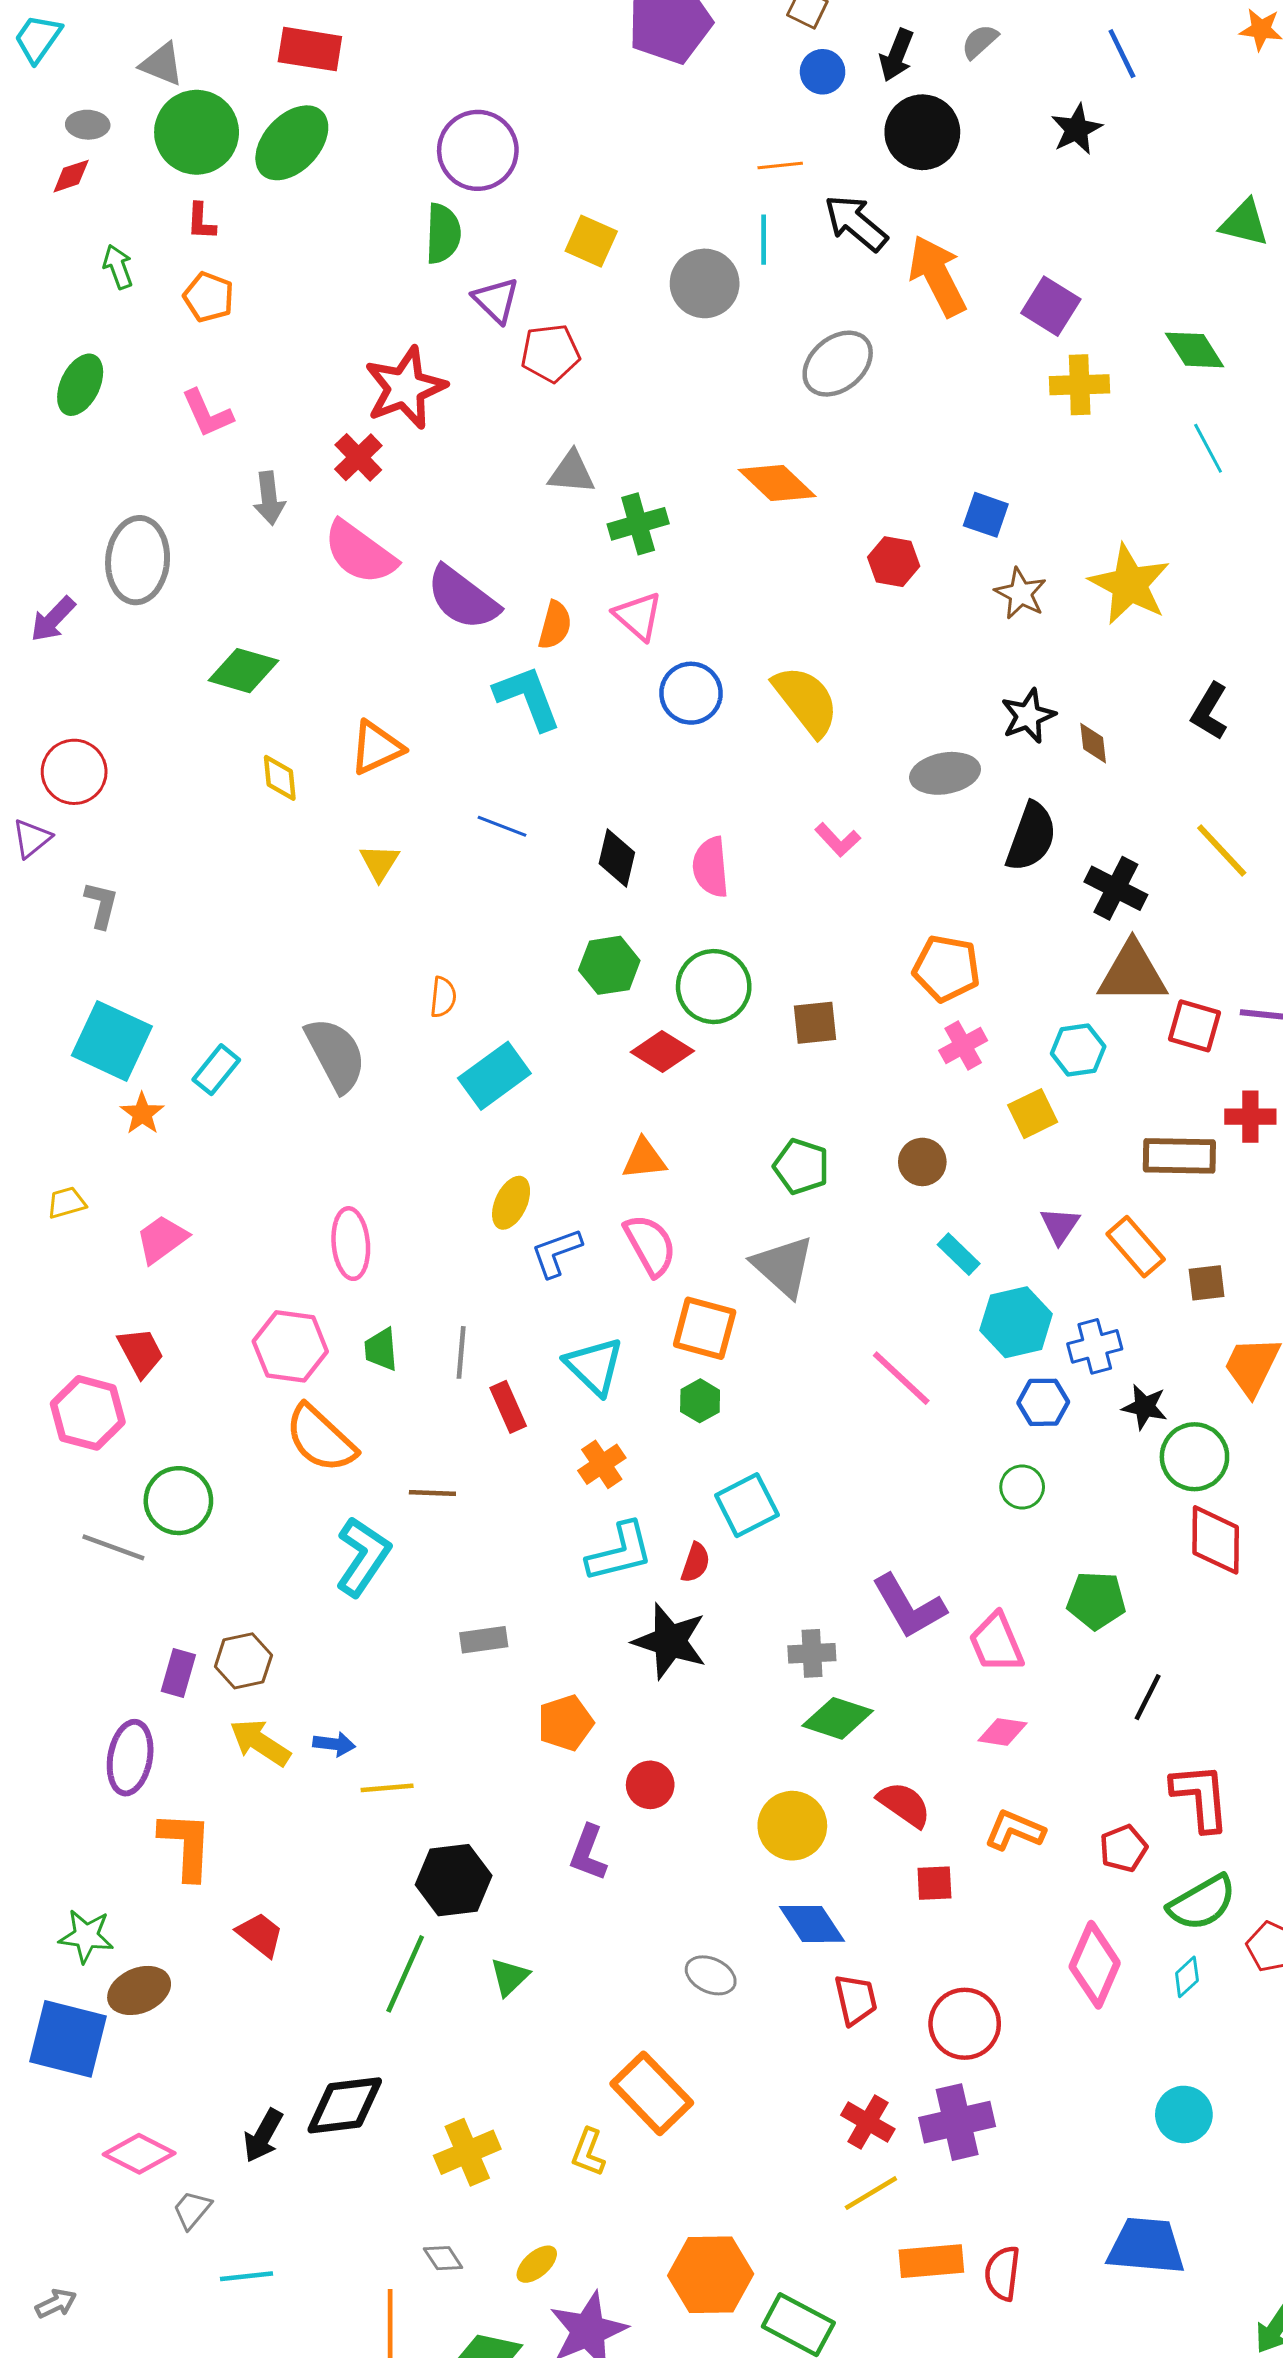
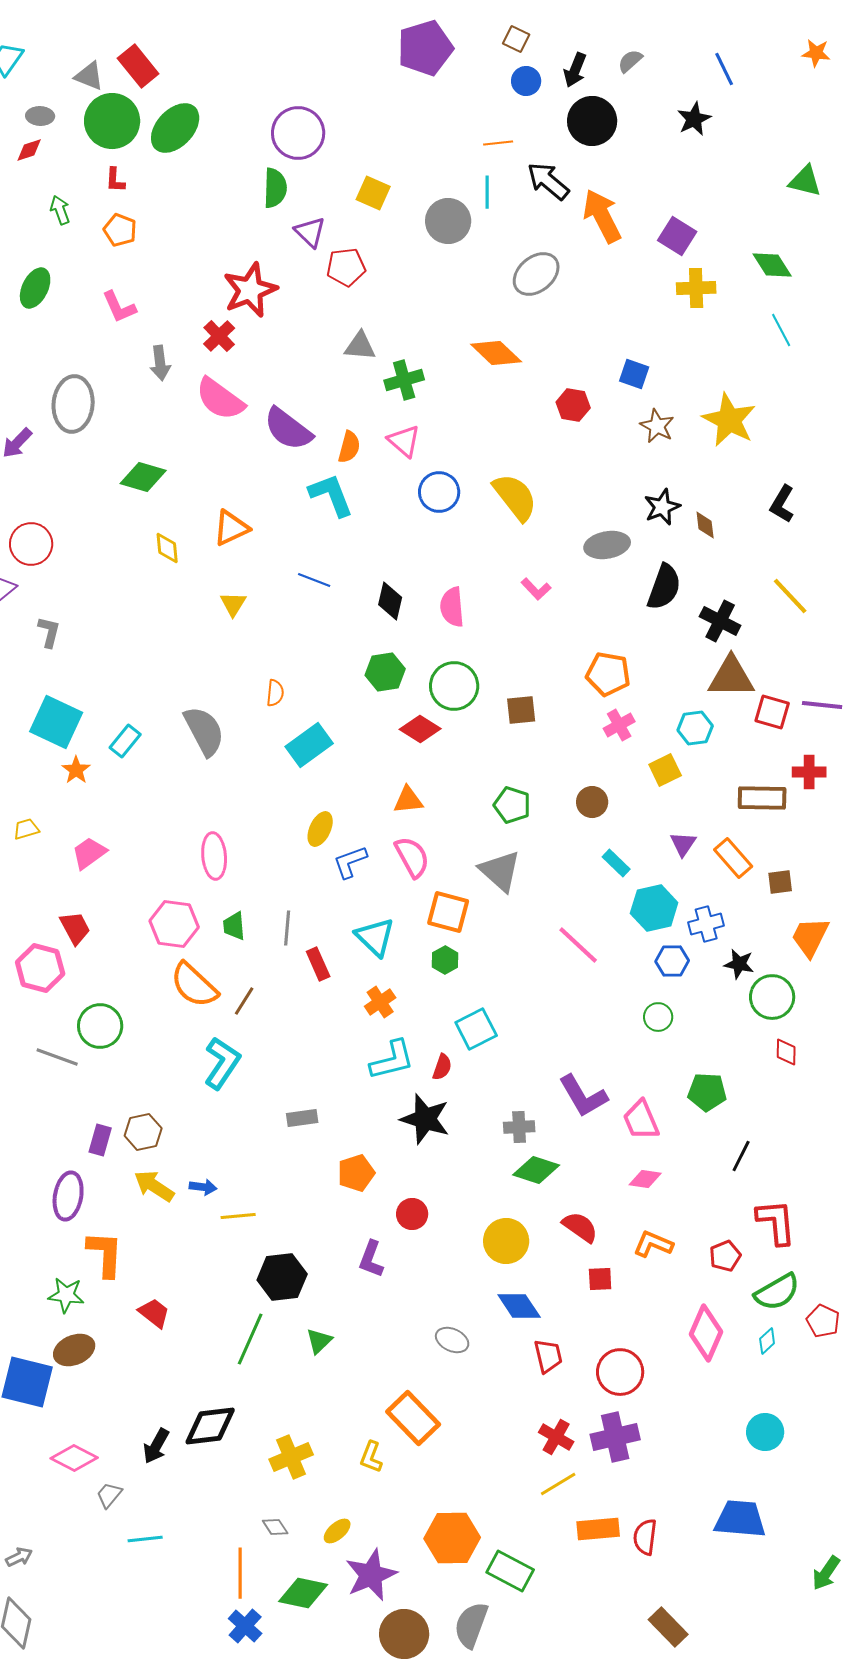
red rectangle: (310, 49) -> (138, 66), moved, turned 42
brown line: (432, 1493) -> (244, 1001), moved, turned -60
red diamond: (1216, 1540) -> (786, 1052), size x0.6
green star: (86, 1936) -> (66, 1295), moved

